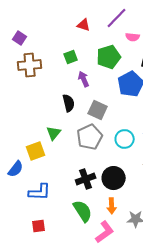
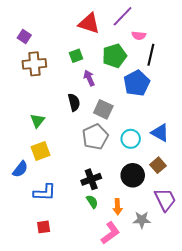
red triangle: (84, 25) -> (89, 23), size x1.6
green triangle: (54, 133) -> (37, 121), moved
black circle: (114, 178) -> (133, 175), moved
green semicircle: (83, 211) -> (92, 202), moved, size x0.6

